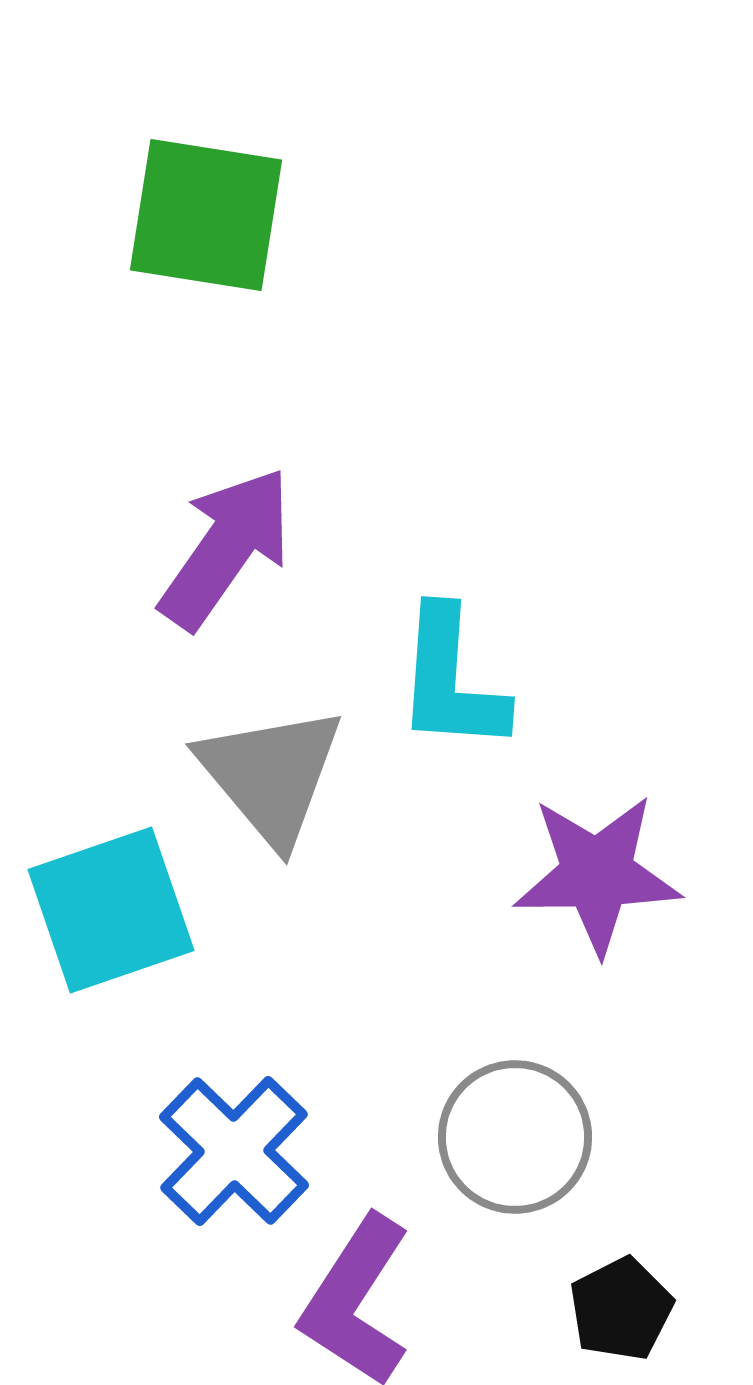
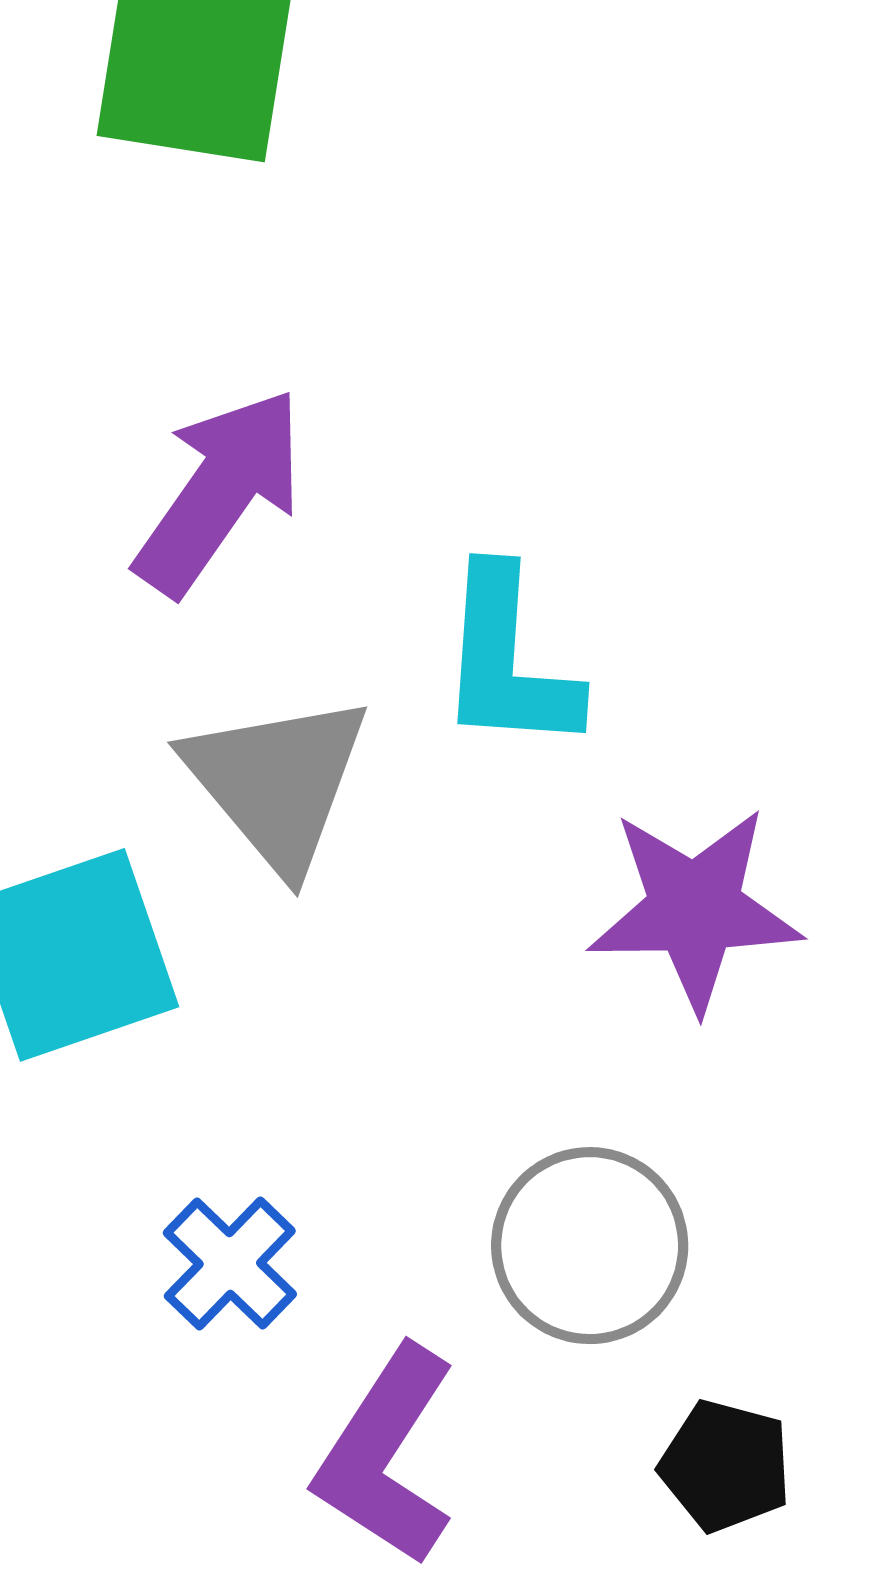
blue cross: (234, 1151) -> (230, 1264), size x0.7
black pentagon: (621, 1309) -> (725, 1466), turned -30

